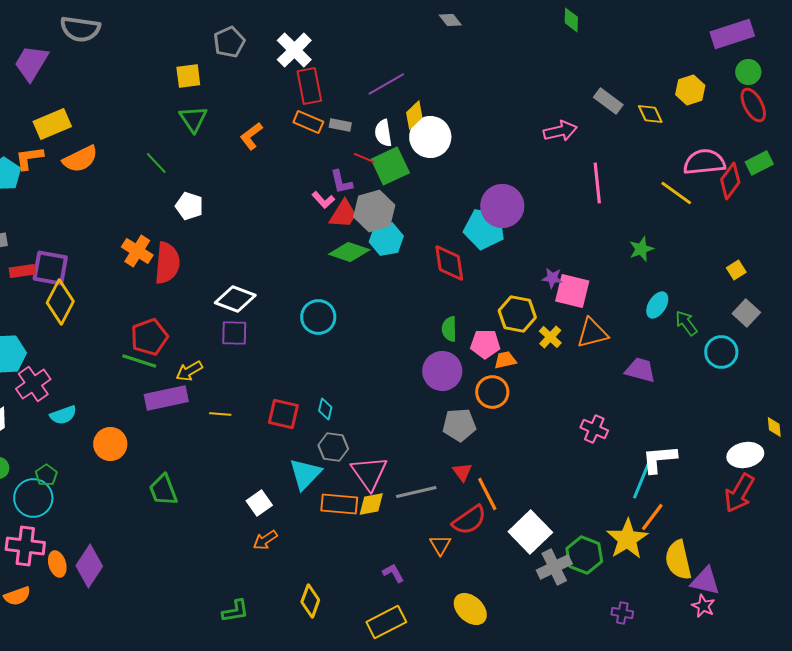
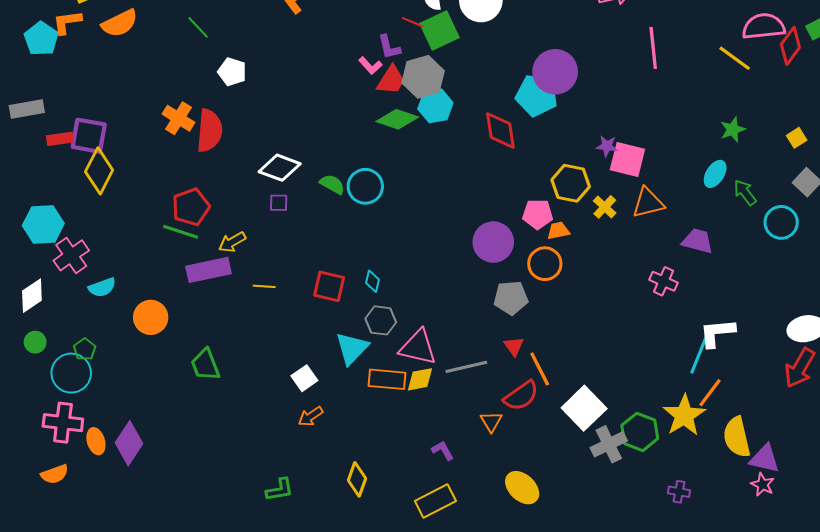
green star: (641, 249) -> (733, 130), moved
green semicircle: (449, 329) -> (332, 184), moved, turned 120
purple square: (234, 333) -> (279, 203), size x0.7
pink cross: (594, 429) -> (664, 281), moved
pink triangle: (369, 473) -> (418, 347), turned -42

